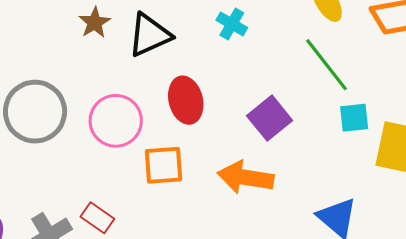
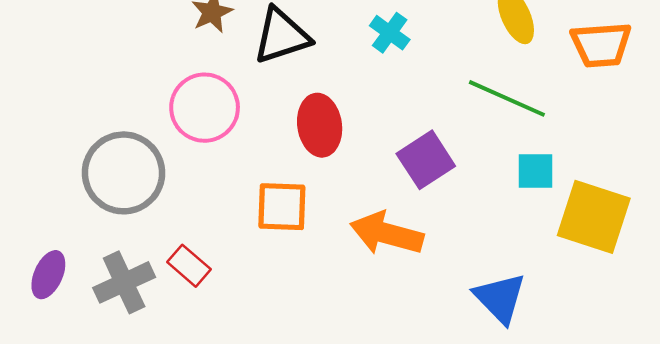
green line: (326, 65) -> (507, 98), turned -34
gray circle: (35, 112) -> (124, 173), moved
pink circle: (116, 121) -> (205, 108), moved

